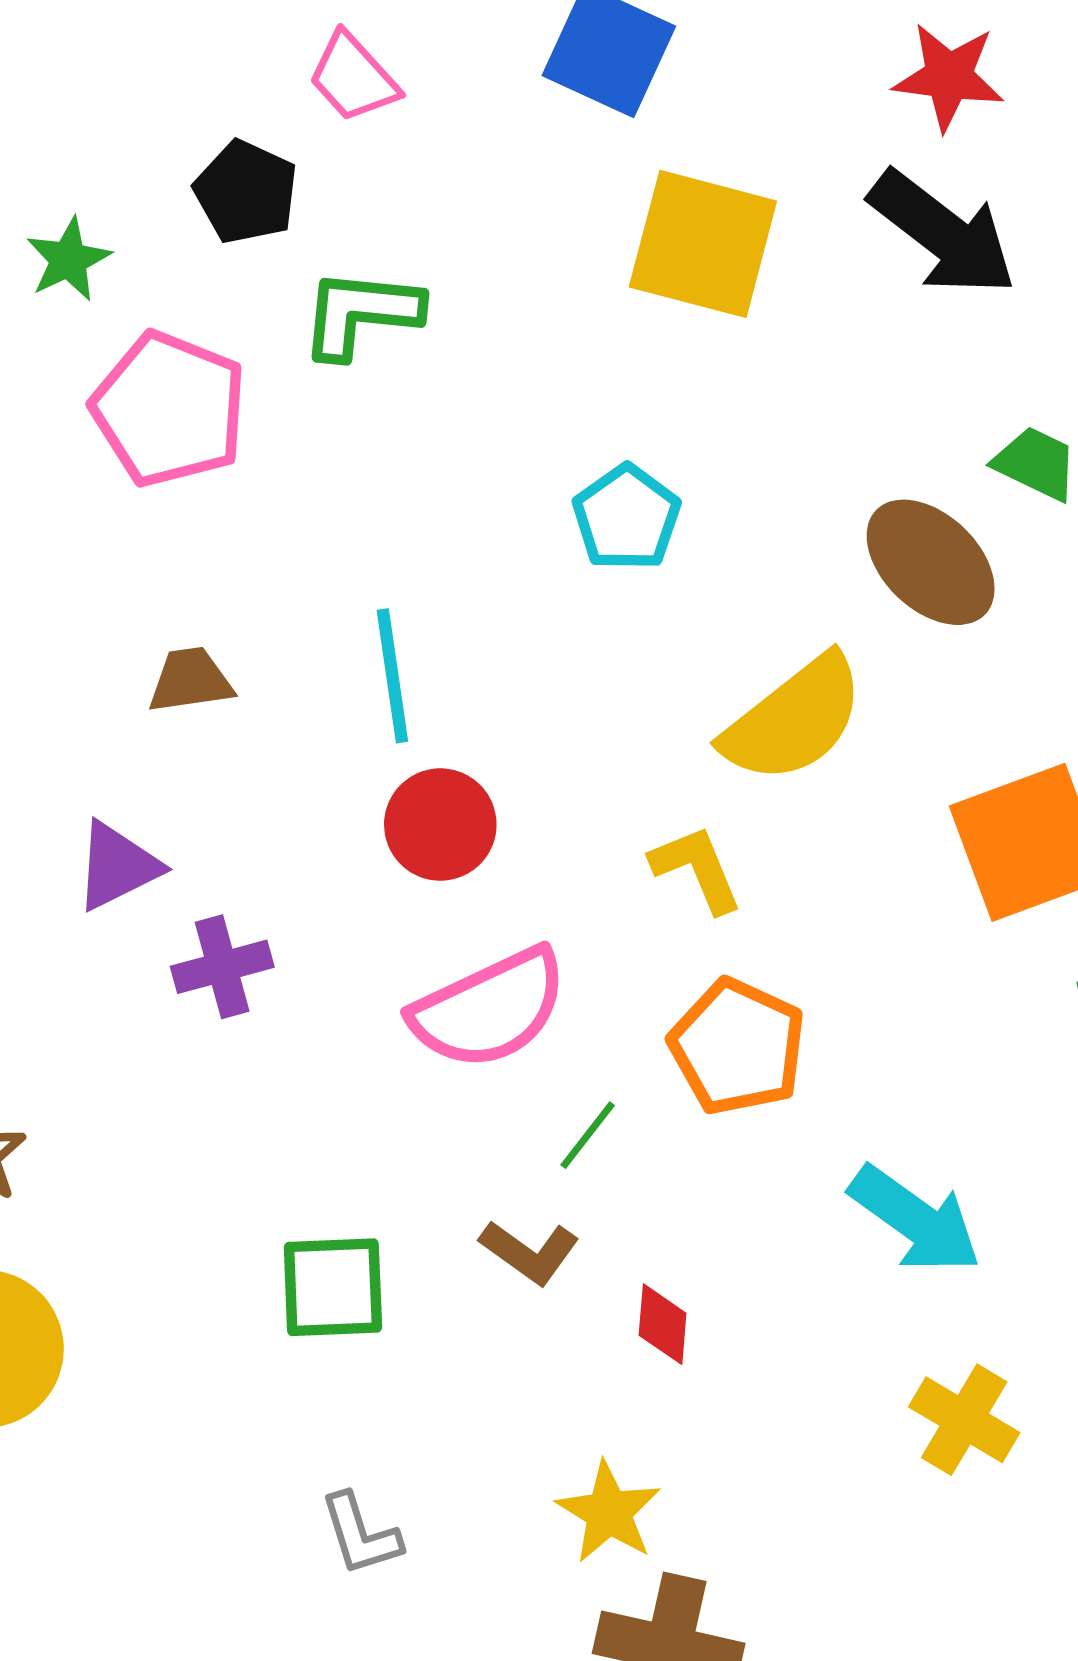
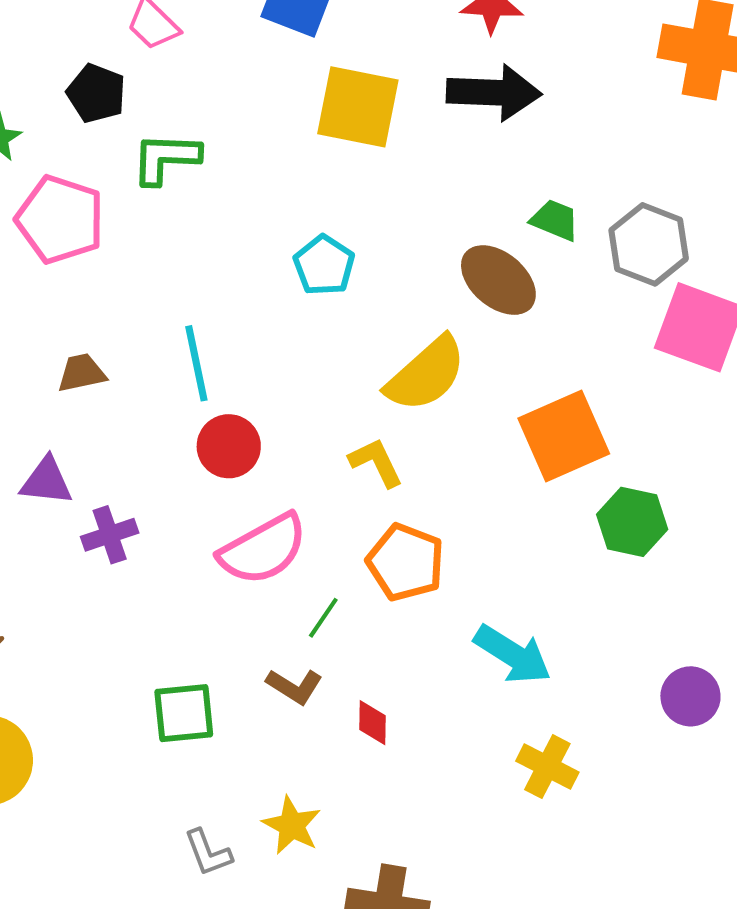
black arrow: (943, 233) -> (494, 92), turned -32
purple triangle: (117, 866) -> (47, 481), turned 36
yellow star: (609, 1512) -> (292, 825), moved

